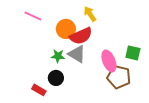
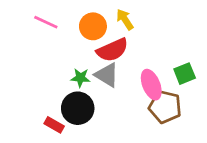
orange circle: (66, 29) -> (93, 26), moved
green square: (133, 53) -> (185, 74), turned -35
black circle: (56, 78) -> (78, 108), size x1.5

